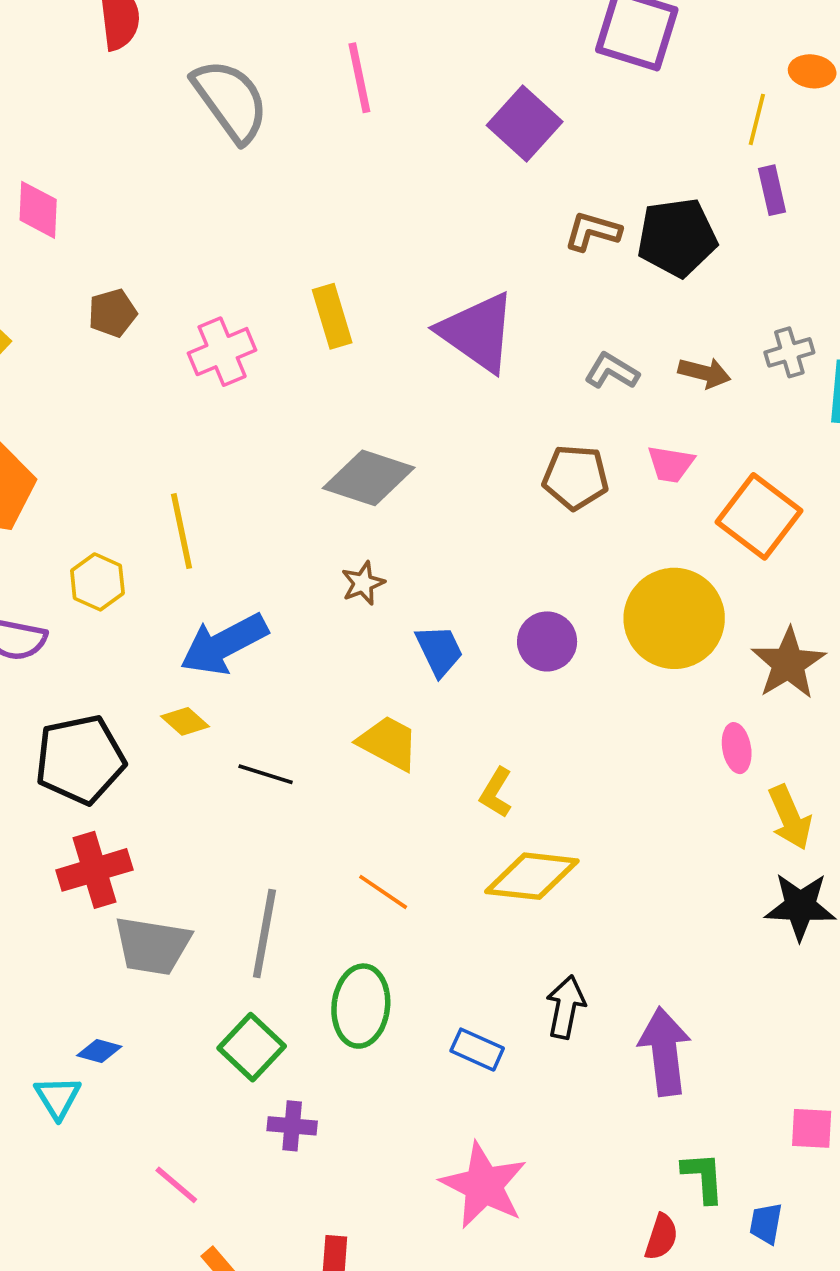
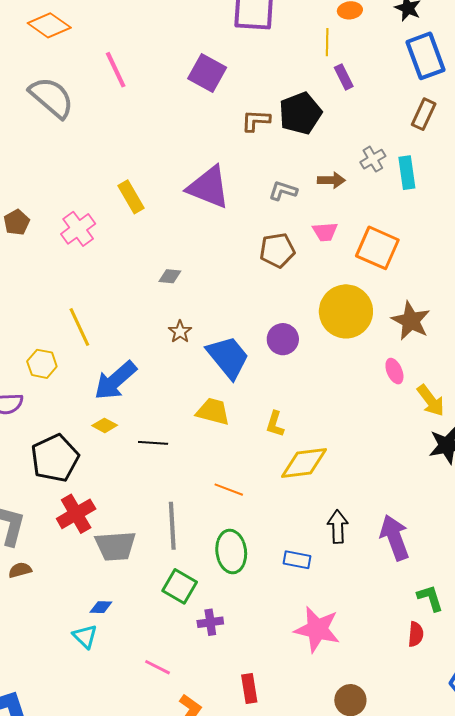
gray diamond: (369, 478) -> (170, 276), size x0.5
blue trapezoid: (439, 651) -> (228, 357), size x1.6

